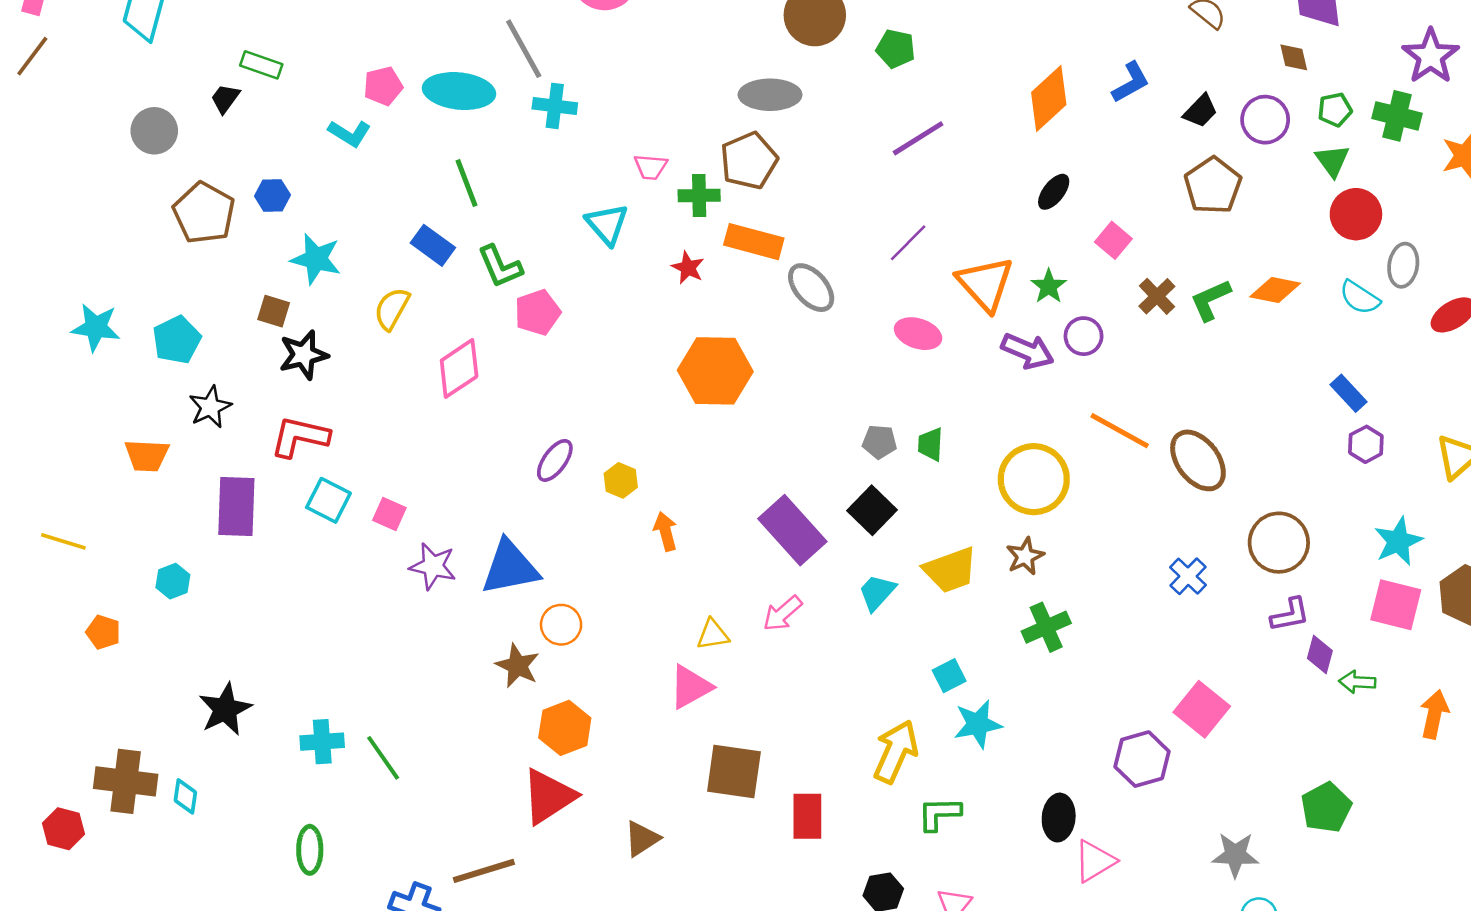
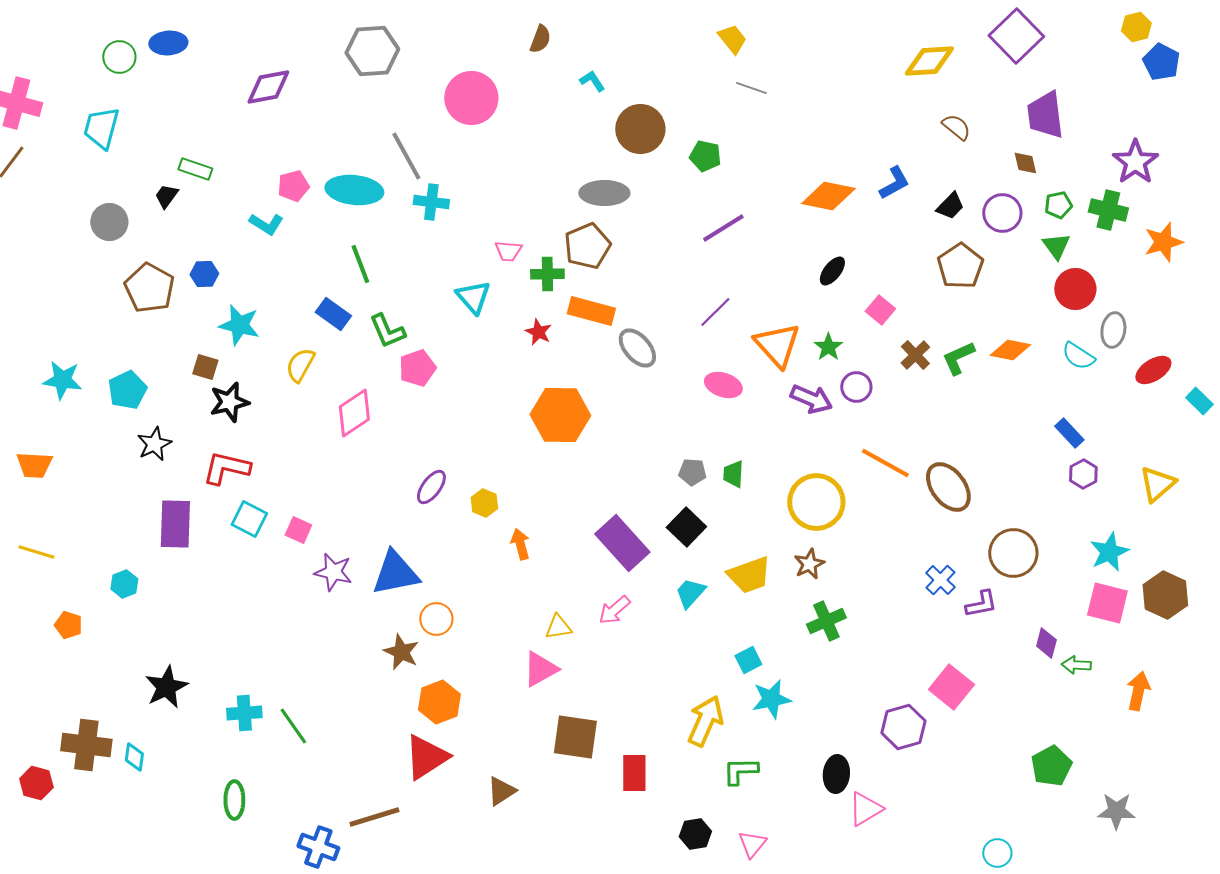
orange diamond: (1049, 98) -> (828, 196), turned 54
orange trapezoid: (147, 456) -> (34, 465), moved
purple L-shape: (1290, 615) -> (981, 604), moved
gray star: (1235, 855) -> (1116, 811), moved

